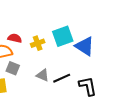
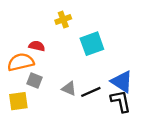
yellow cross: (38, 43) -> (63, 20), moved
blue triangle: (85, 46) -> (122, 82), moved

